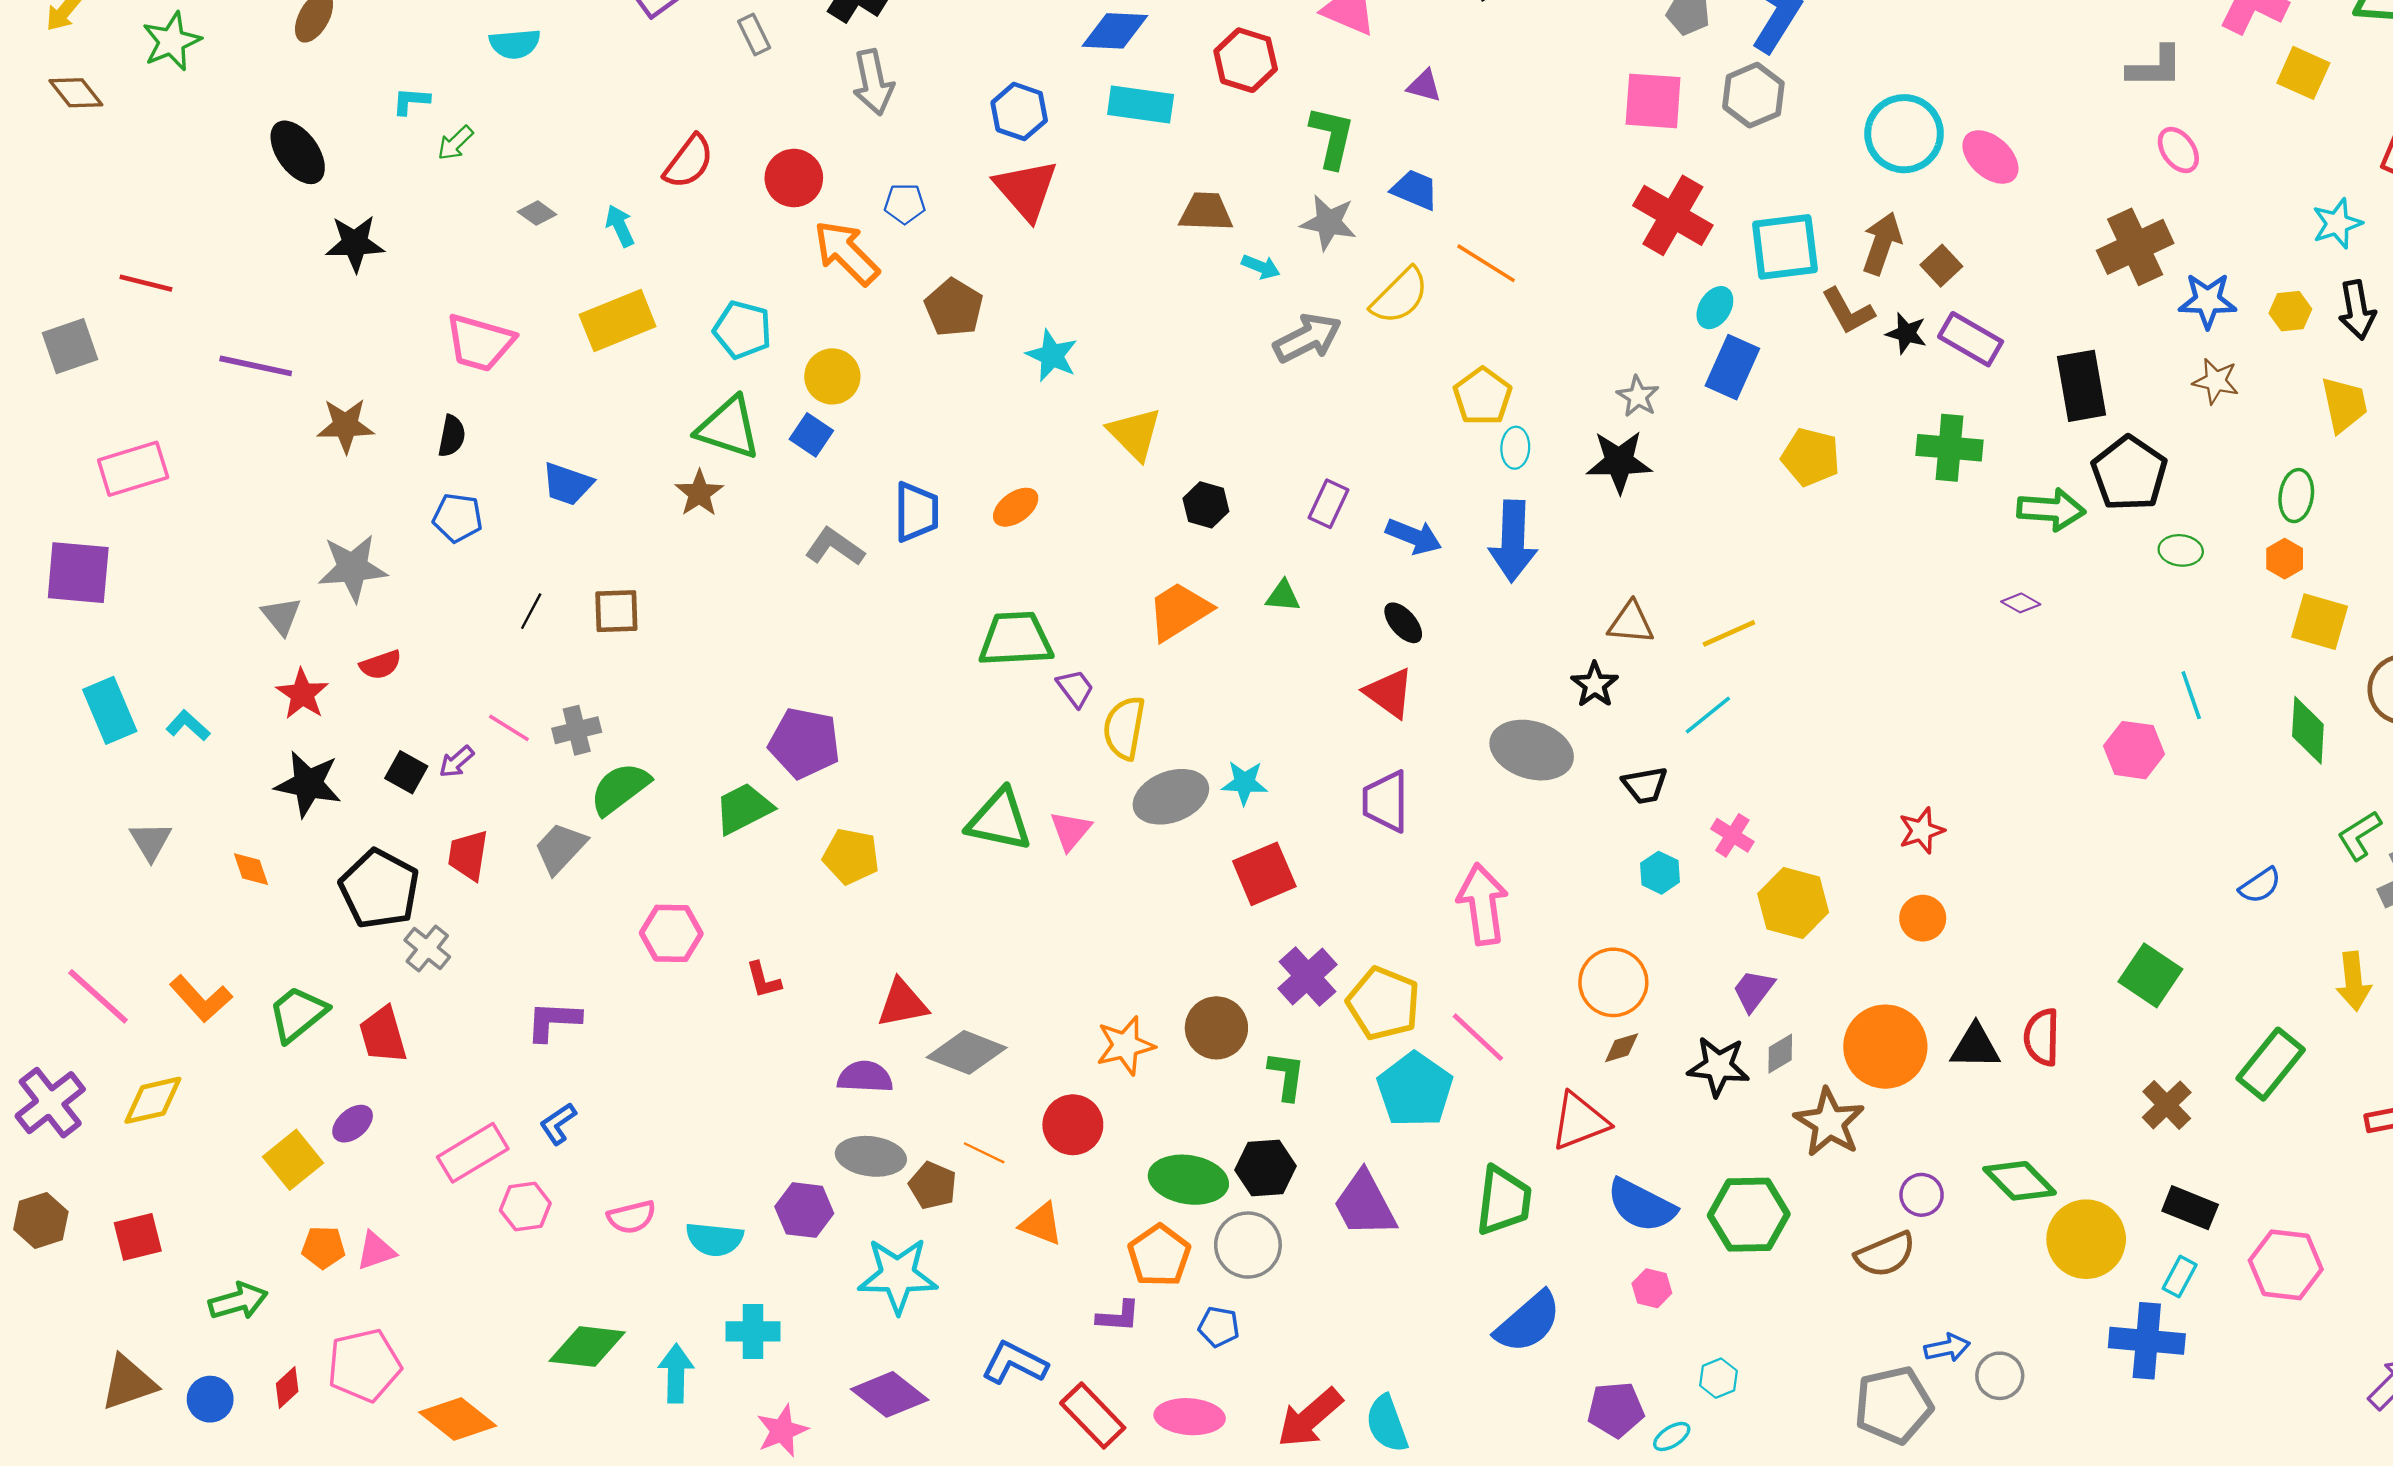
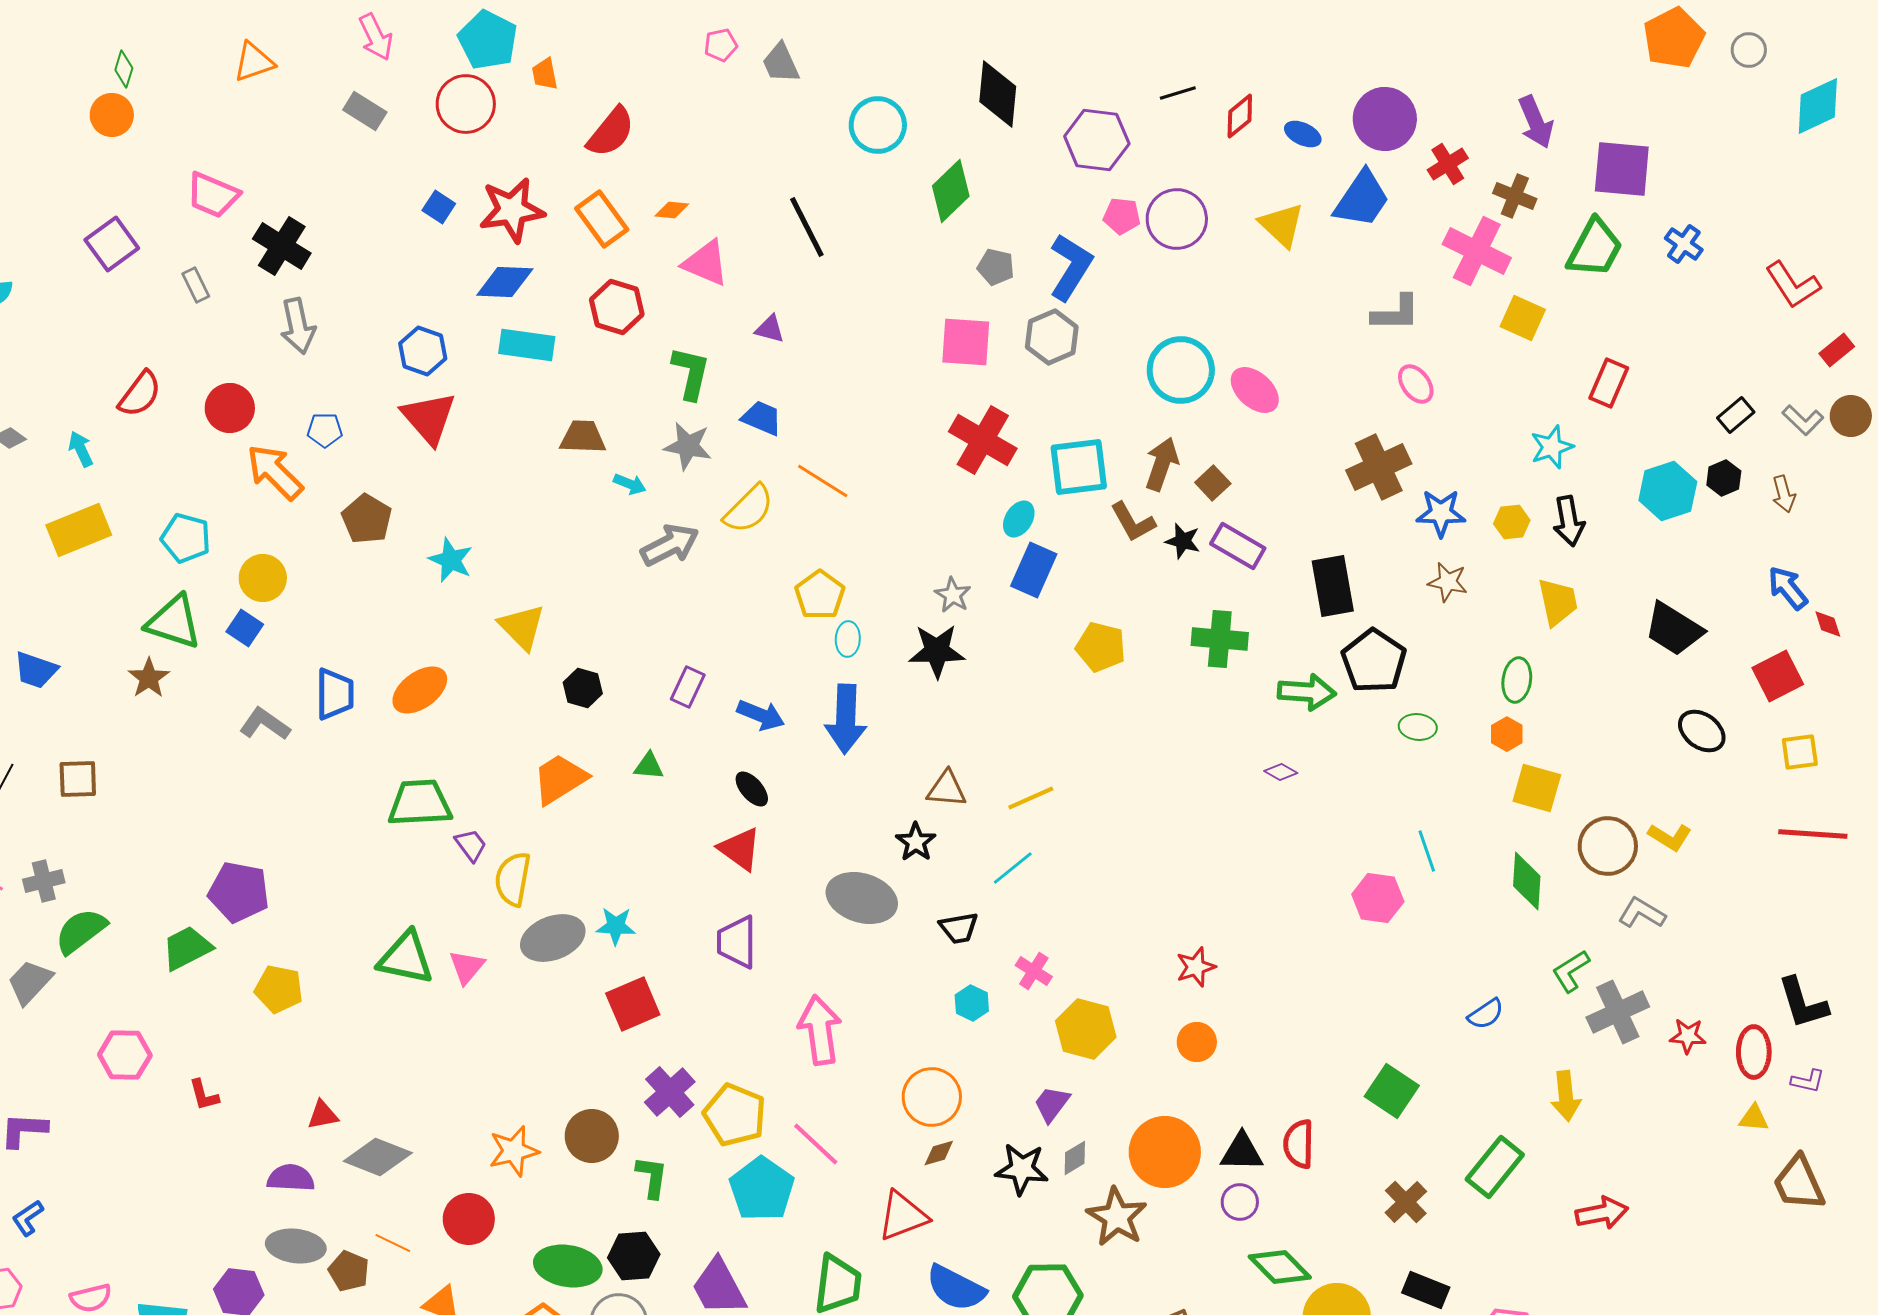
orange ellipse: (1016, 507) -> (420, 690), size x1.4
red triangle: (902, 1003) -> (323, 1115), size x0.7
purple circle: (1922, 1195) -> (1240, 1202), moved

